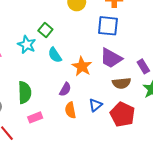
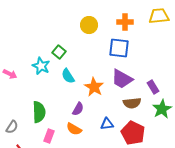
blue triangle: (95, 105) -> (107, 124), turned 32
orange semicircle: (70, 110) -> (74, 129), moved, turned -49
pink rectangle: (35, 117) -> (49, 136), turned -48

